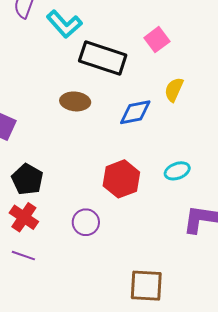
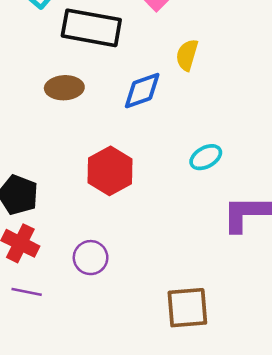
red hexagon: (121, 179) -> (110, 171), moved
purple circle: (86, 222) -> (91, 258), moved

